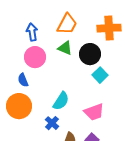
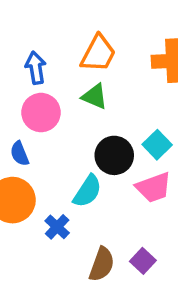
black circle: (90, 54) -> (114, 155), moved
pink trapezoid: (94, 112) -> (154, 188), moved
blue cross: (52, 123) -> (57, 227), moved

